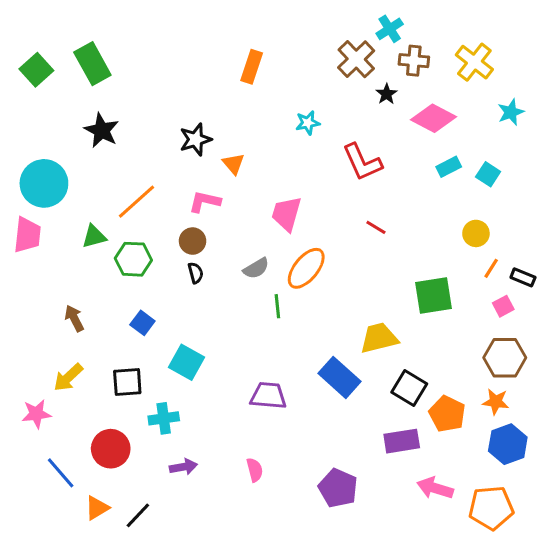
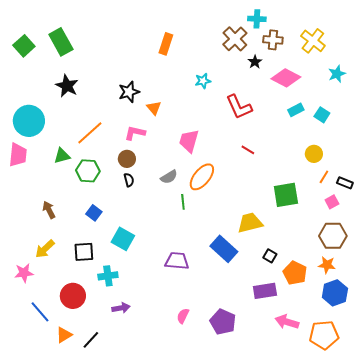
cyan cross: (390, 29) -> (257, 19), turned 36
black square: (409, 388) -> (270, 256), size x0.6
pink semicircle: (255, 470) -> (183, 316), moved, turned -140

